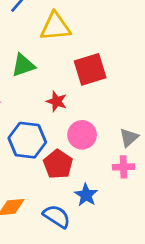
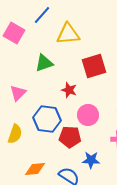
red pentagon: (58, 164) -> (70, 137), turned -30
blue star: (86, 195) -> (91, 160), turned -30

